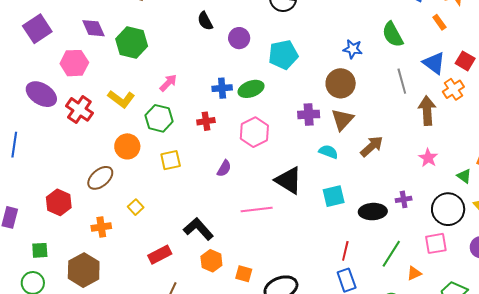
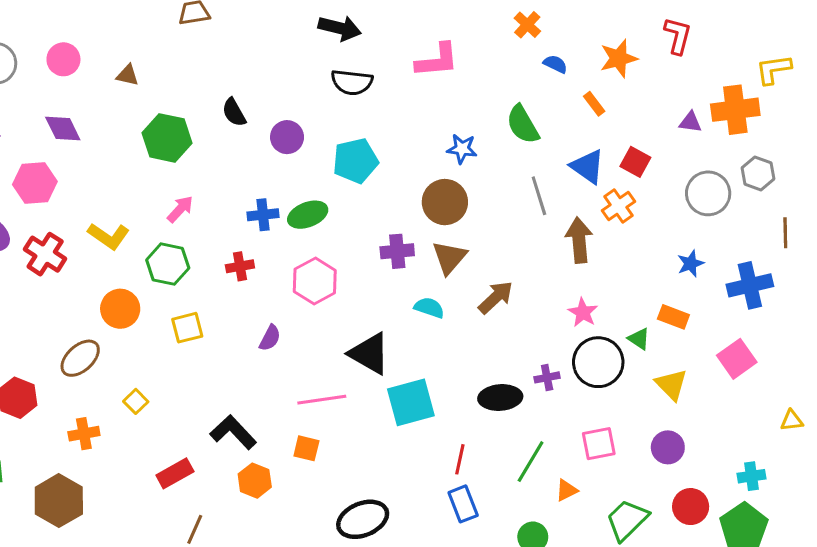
green hexagon: (132, 43) -> (167, 138), moved
cyan square: (334, 196) -> (411, 402), moved, size x1.4
black circle: (448, 209) -> (598, 362), moved
orange square: (244, 274) -> (306, 448), moved

